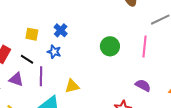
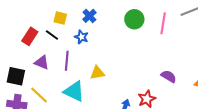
green circle: (110, 46) -> (134, 19), moved
pink line: (145, 47) -> (163, 23), moved
black line: (27, 59) -> (52, 35), moved

